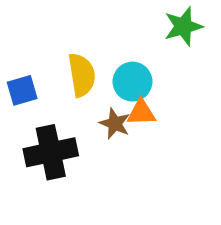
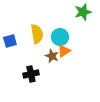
orange triangle: (141, 112) -> (64, 51), turned -32
black cross: (51, 152) -> (31, 74), moved, size x0.7

